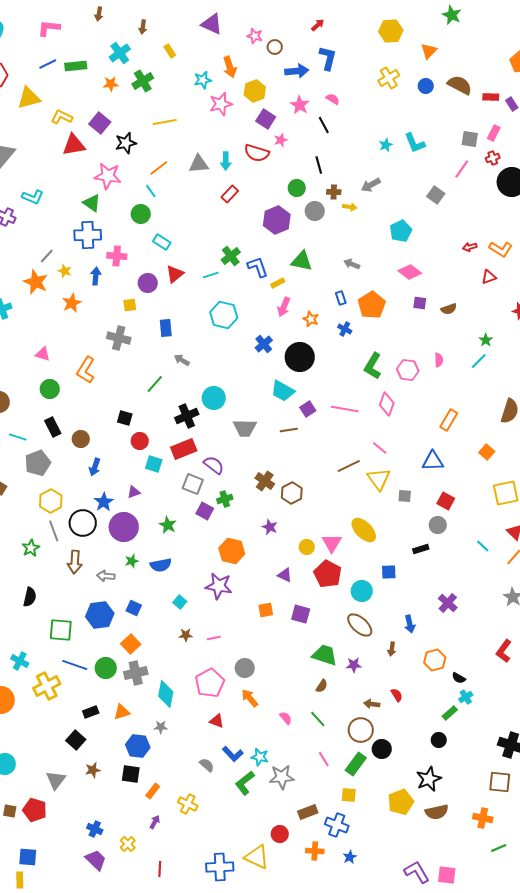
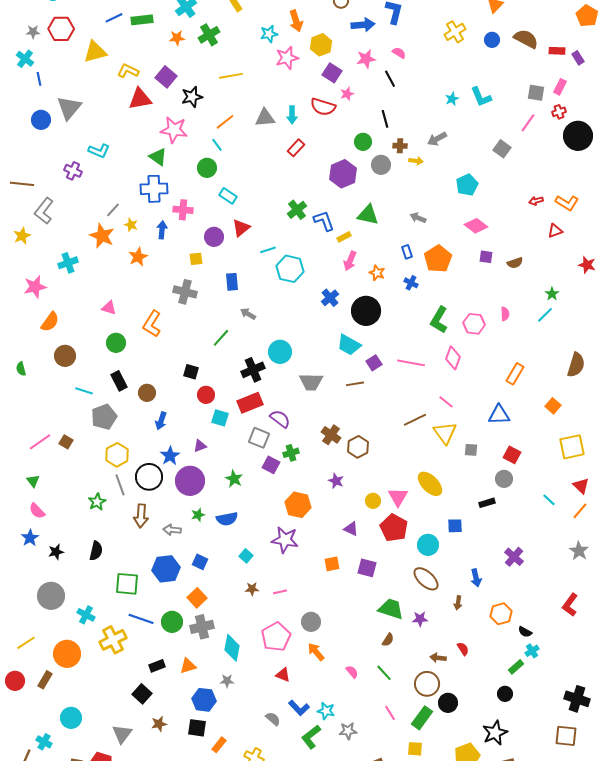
pink star: (300, 105) -> (366, 59), turned 30
cyan line: (211, 275) -> (268, 250), moved
gray star: (282, 777) -> (348, 731), size x0.7

